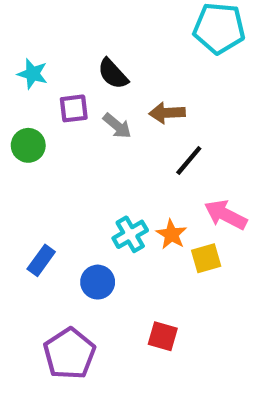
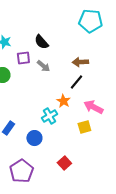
brown arrow: (167, 113) -> (80, 62), moved
orange star: (171, 234) -> (63, 101), moved
red square: (163, 336) -> (64, 163), turned 32

